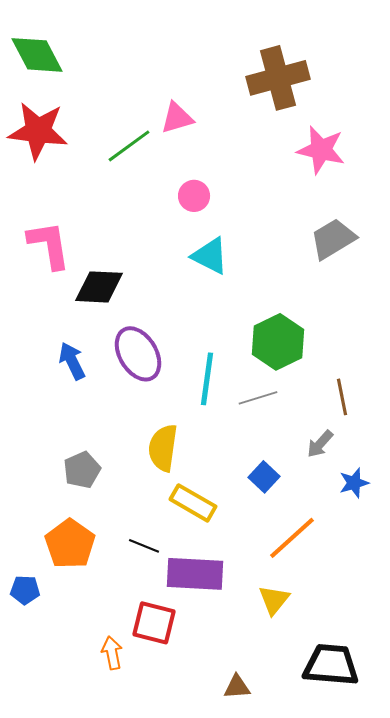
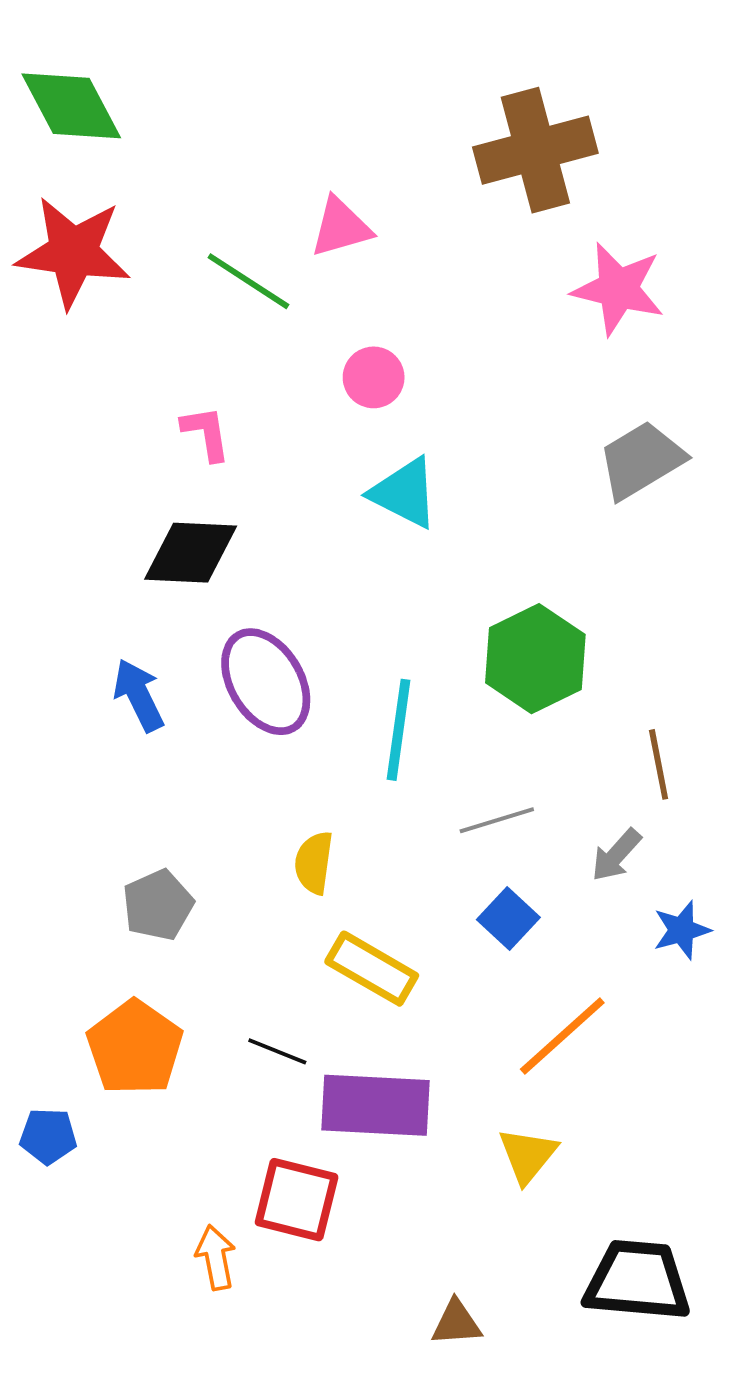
green line: (129, 146) -> (248, 281), turned 69
pink L-shape: (49, 245) -> (206, 433), moved, size x0.6
gray line: (258, 398) -> (497, 820), moved
yellow semicircle: (163, 448) -> (314, 863), size x0.7

